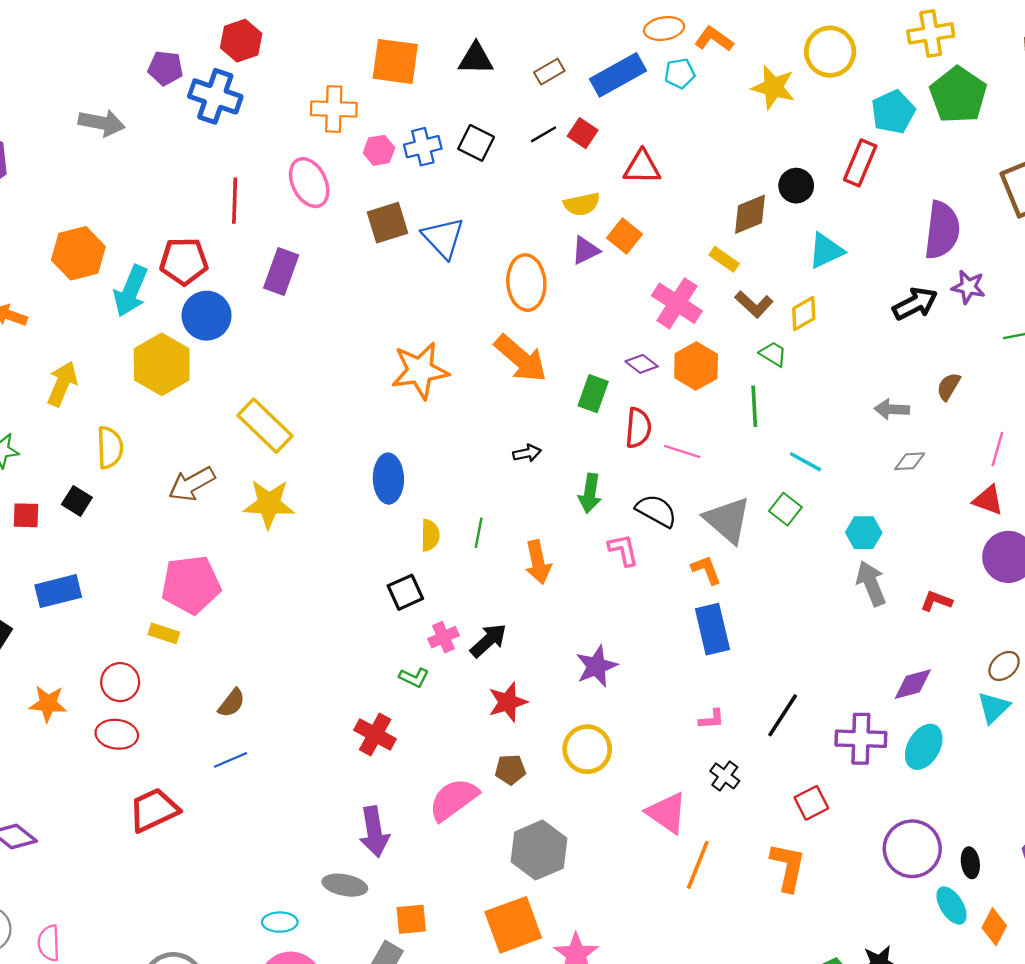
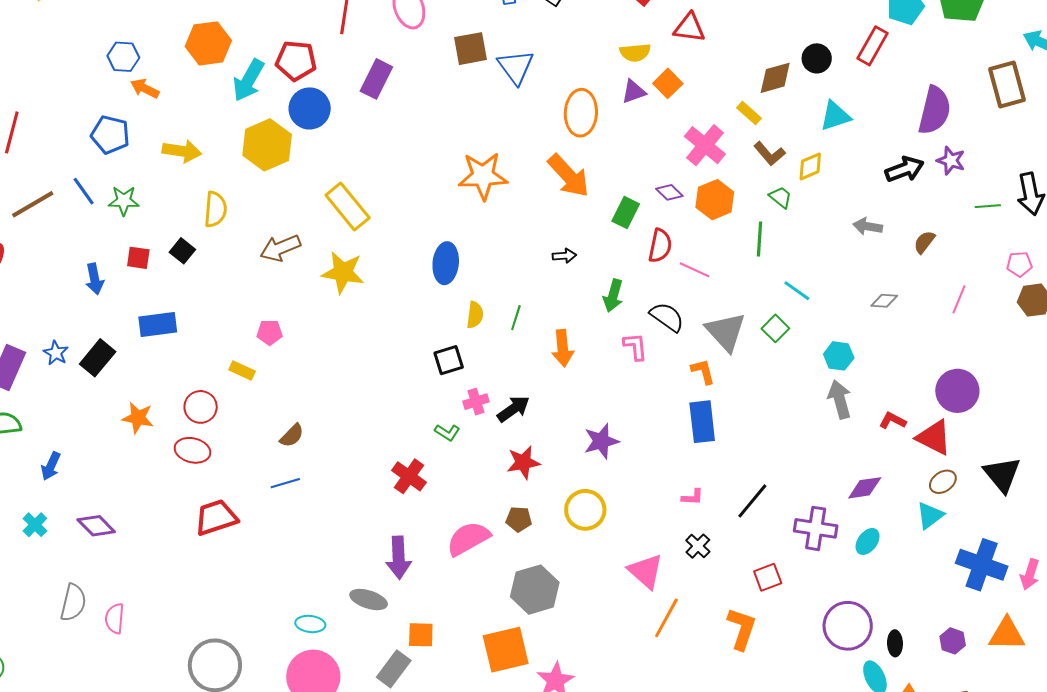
yellow arrow: (62, 384) -> (182, 151), turned 69
gray arrow: (892, 409) -> (868, 226), moved
red triangle: (988, 500) -> (934, 437), moved, size x1.4
pink pentagon: (191, 585) -> (270, 332), size x0.5
cyan ellipse: (924, 747) -> (868, 541), size x0.7

